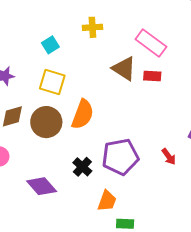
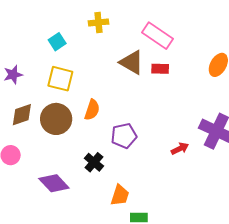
orange semicircle: (83, 114) -> (92, 110), size x0.7
purple pentagon: (120, 157) -> (124, 136), moved, size x0.7
red arrow: (169, 157) -> (180, 149), turned -78

